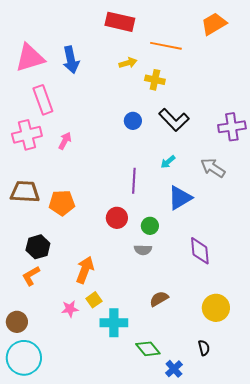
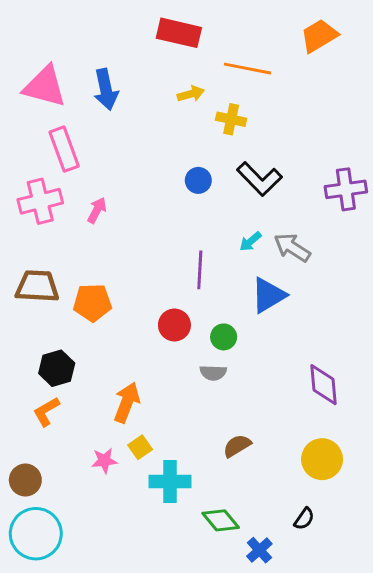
pink triangle: (30, 58) -> (45, 86), turned 32
gray arrow: (213, 168) -> (292, 247), moved
purple diamond: (200, 251) -> (324, 385), moved
black semicircle: (204, 348) -> (304, 519), turned 49

